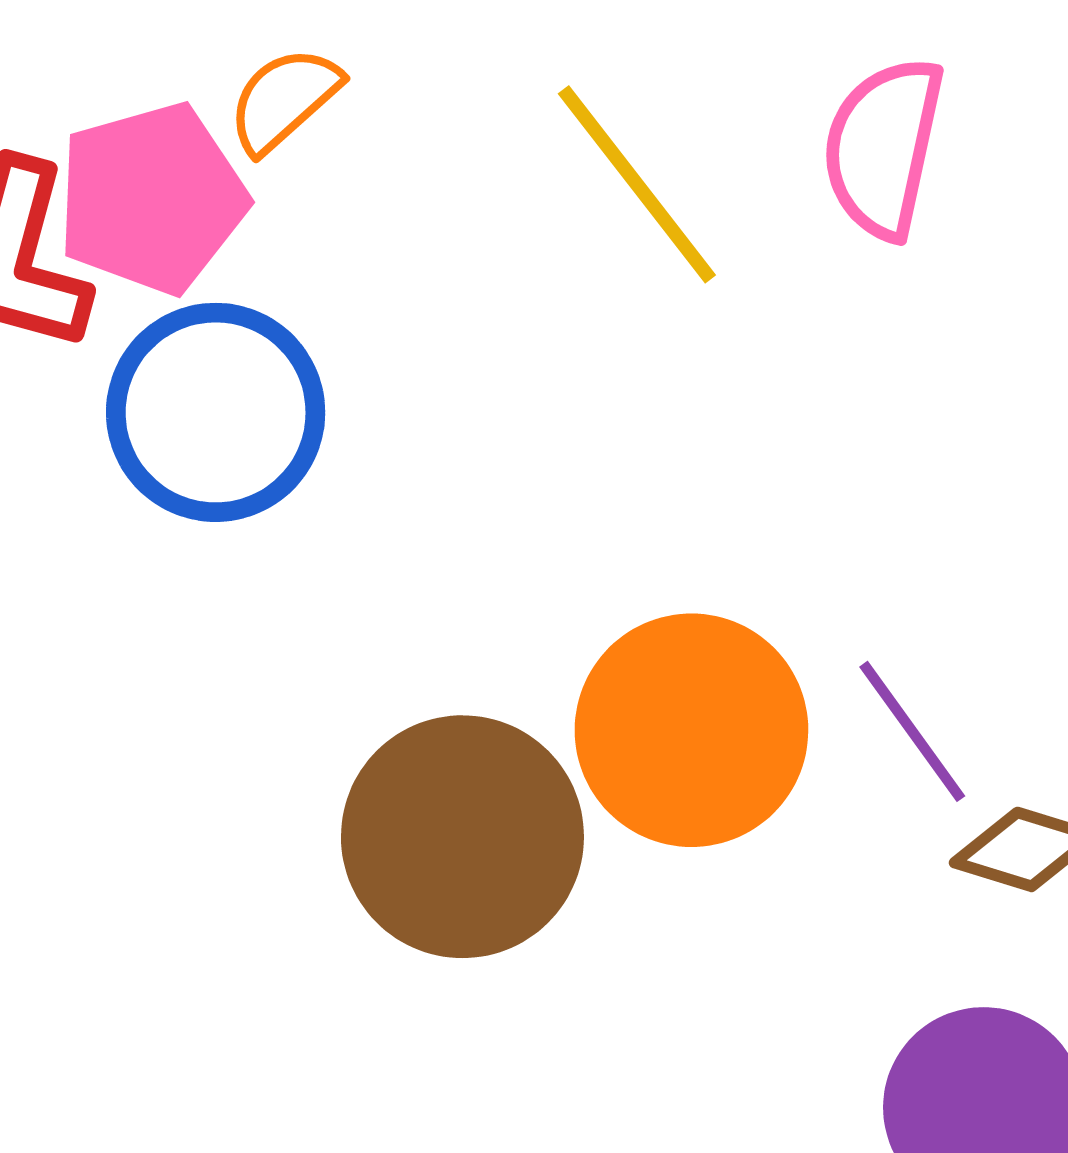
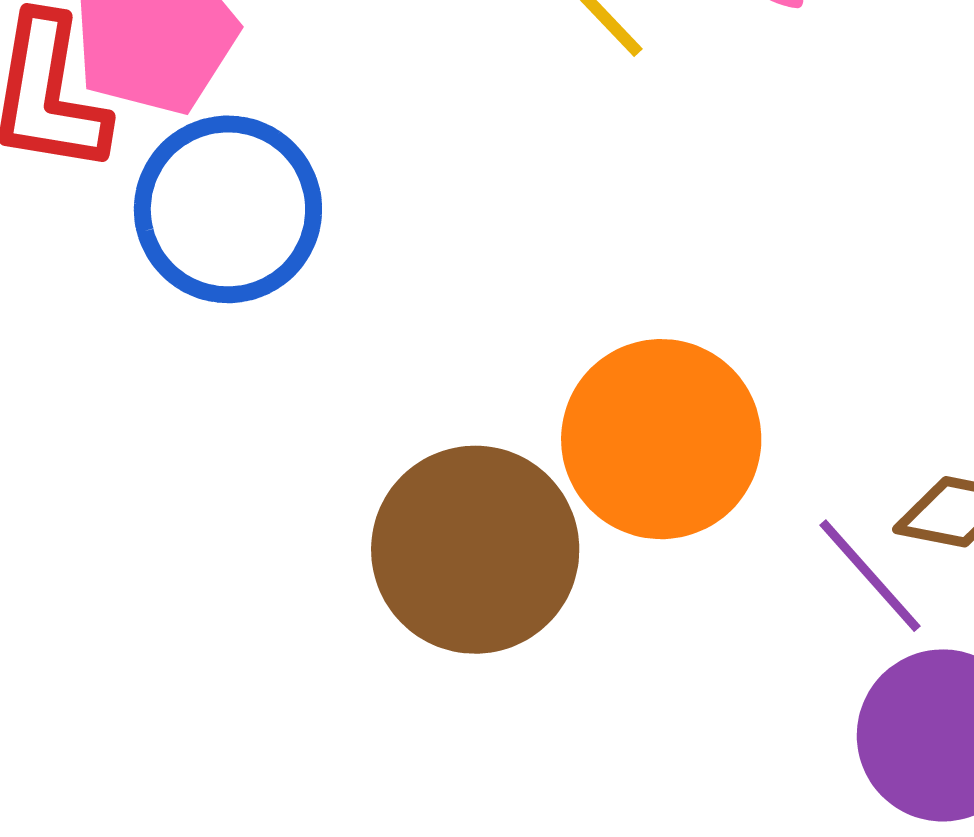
purple line: (912, 731) -> (870, 576), moved

